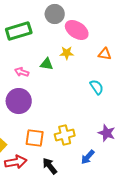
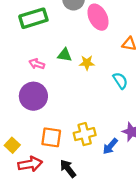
pink ellipse: (77, 30) -> (98, 17), turned 30
yellow star: (67, 53) -> (87, 63), moved
blue arrow: (88, 157) -> (110, 146), moved

